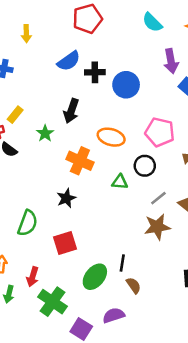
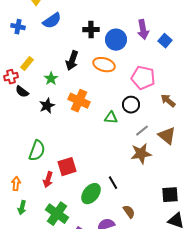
blue semicircle: (69, 61) -> (52, 21), moved
purple arrow: (171, 61) -> (143, 30), moved
orange ellipse: (111, 137) -> (104, 65), moved
black star: (66, 198) -> (47, 106), moved
black line: (122, 263) -> (113, 183), turned -40
red arrow: (33, 277) -> (48, 180), moved
brown semicircle: (134, 285) -> (129, 212), moved

